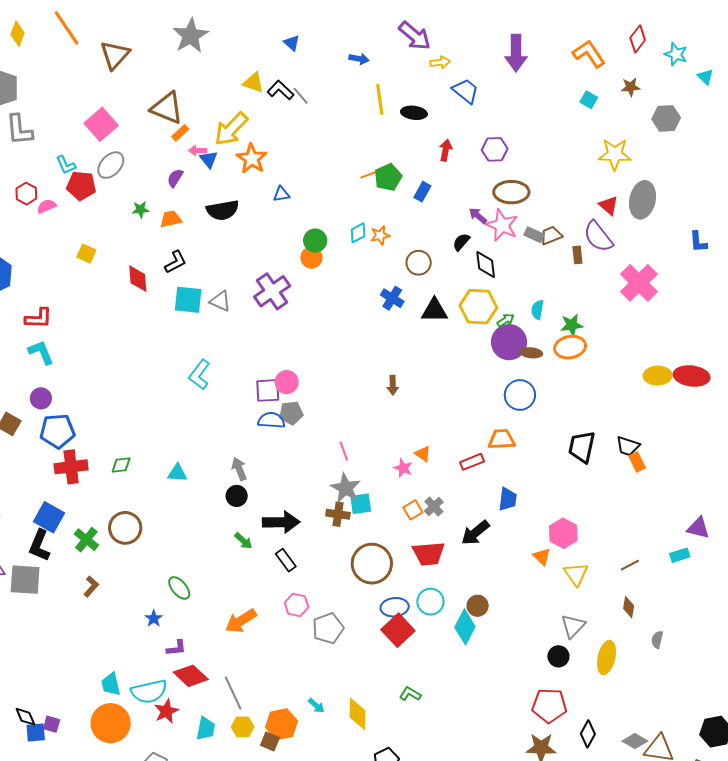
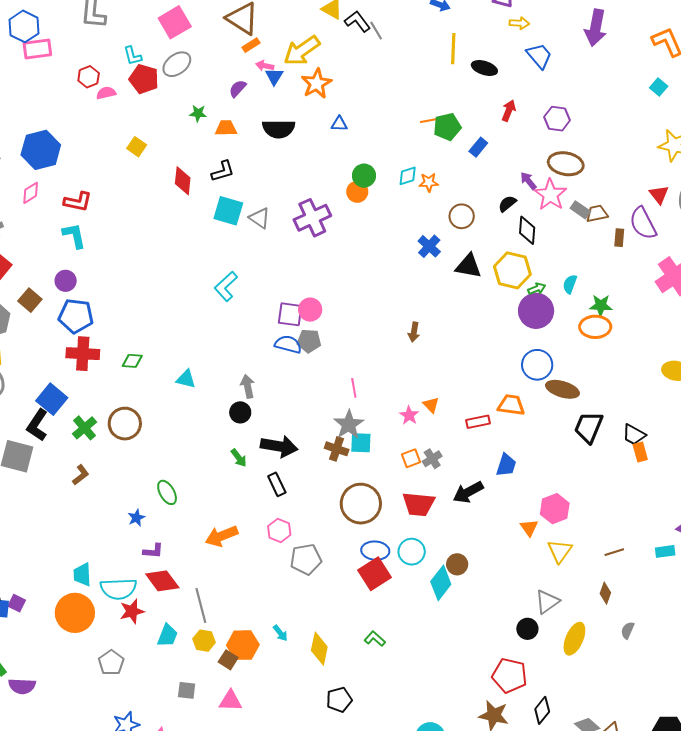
brown ellipse: (531, 353) -> (562, 389), moved, size x1.5

